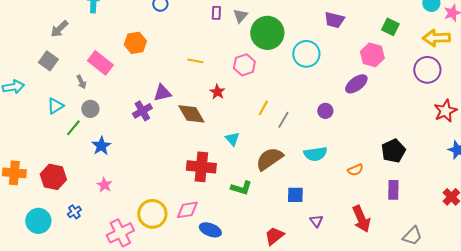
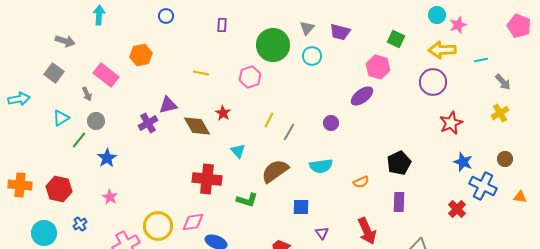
gray triangle: (240, 16) -> (307, 28), moved
gray arrow: (59, 29) -> (65, 41), turned -120
cyan circle: (306, 54) -> (312, 56), moved, size x0.7
red star: (217, 92) -> (223, 113), moved

